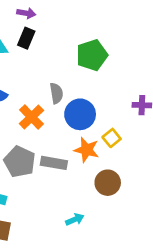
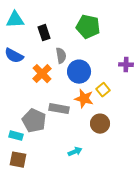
black rectangle: (26, 38) -> (44, 33), moved, turned -42
green pentagon: (92, 55) -> (88, 27), turned 30
gray pentagon: (20, 162) -> (34, 121), moved

